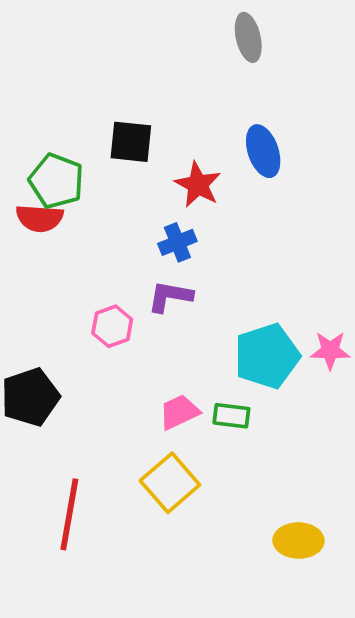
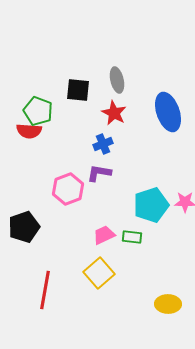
gray ellipse: (248, 37) -> (117, 80), moved
blue ellipse: (263, 151) -> (168, 112), moved, size x1.4
pink hexagon: (112, 326) -> (68, 189), size x1.4

